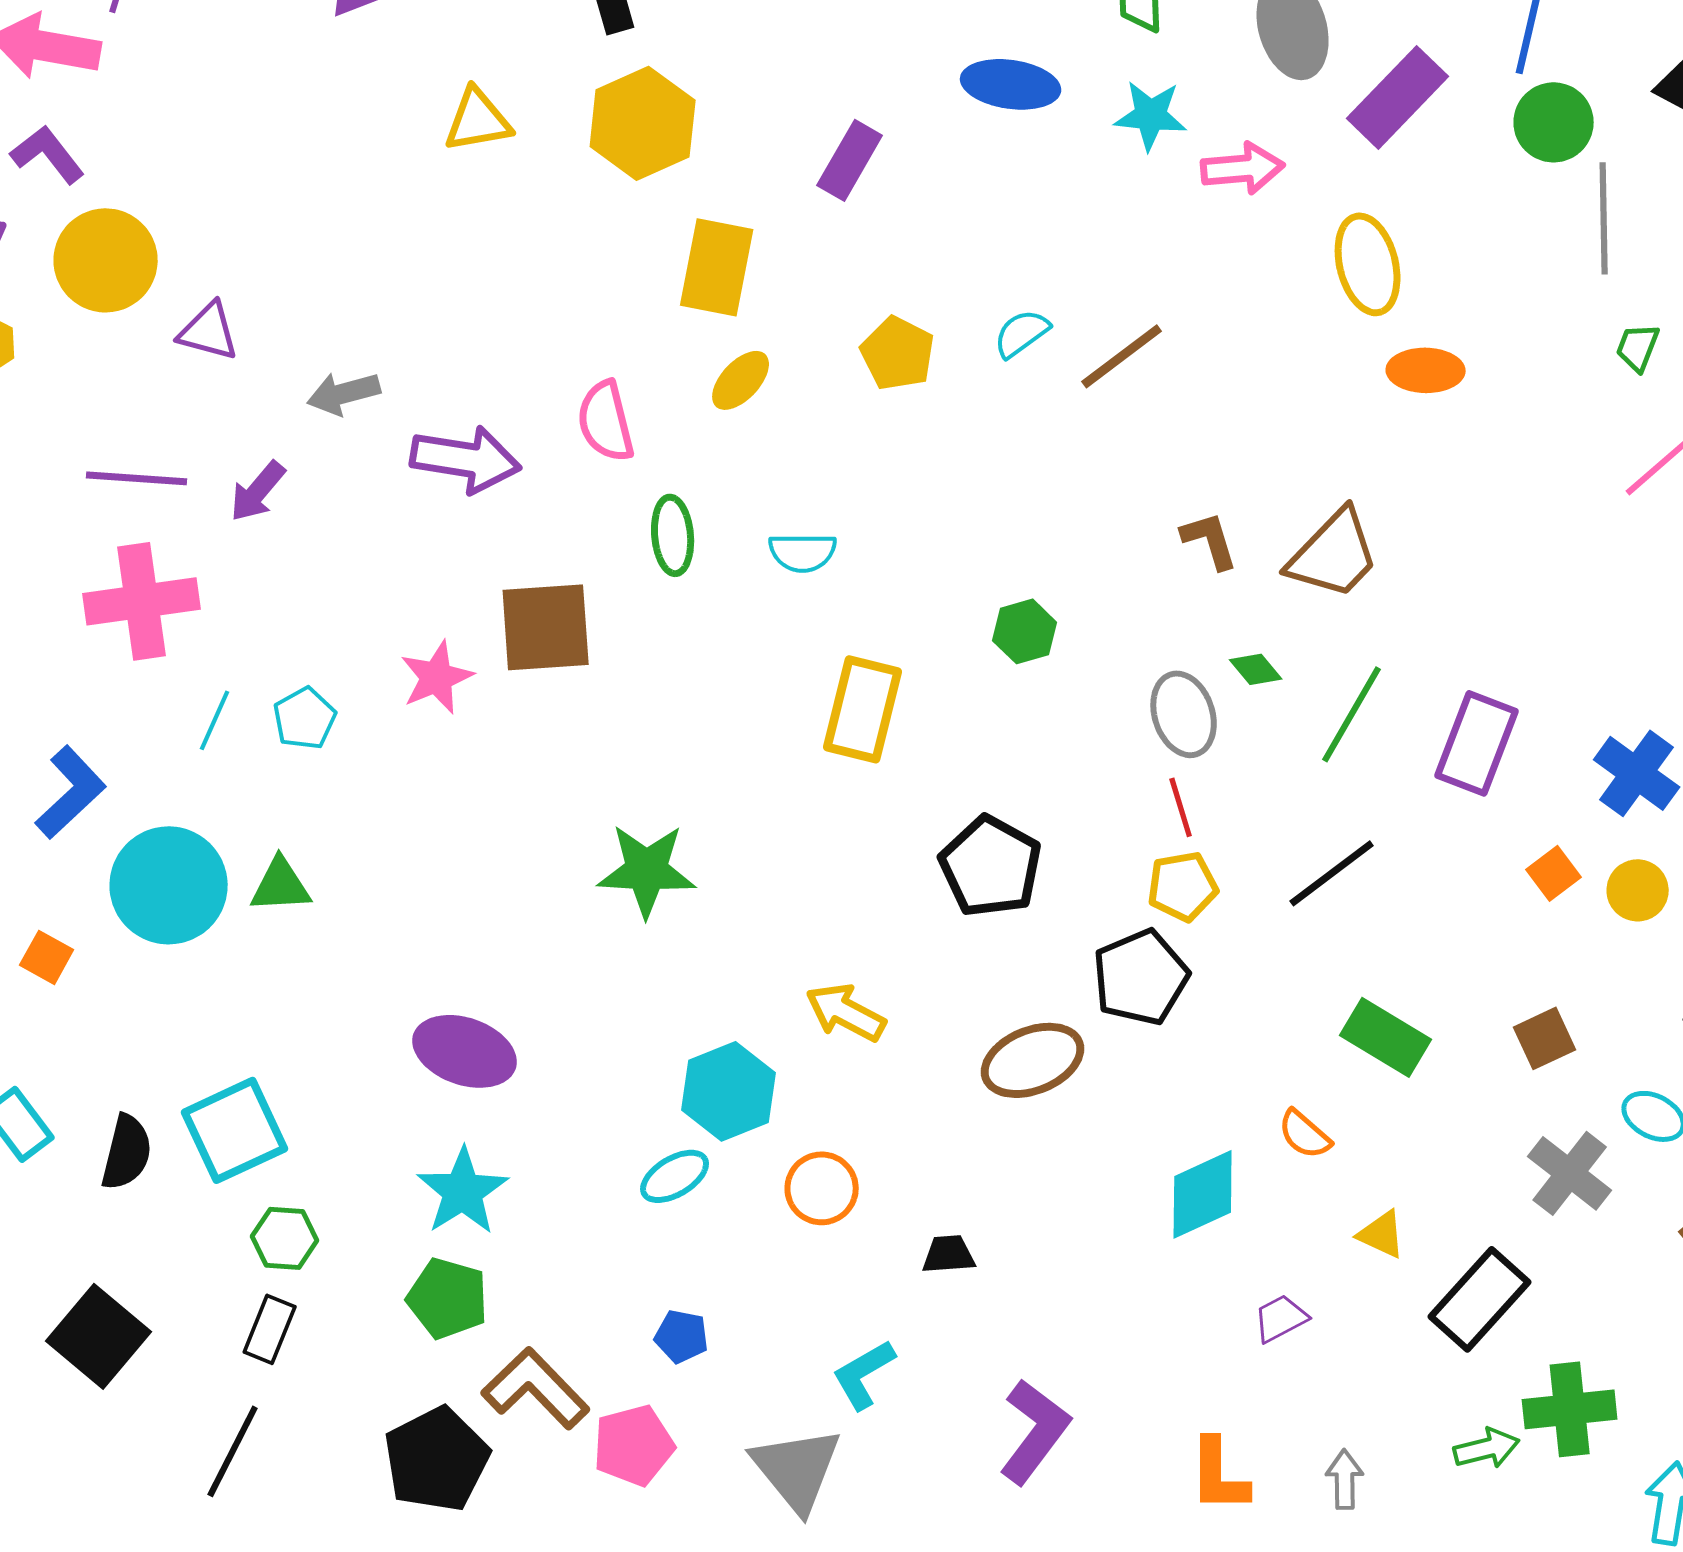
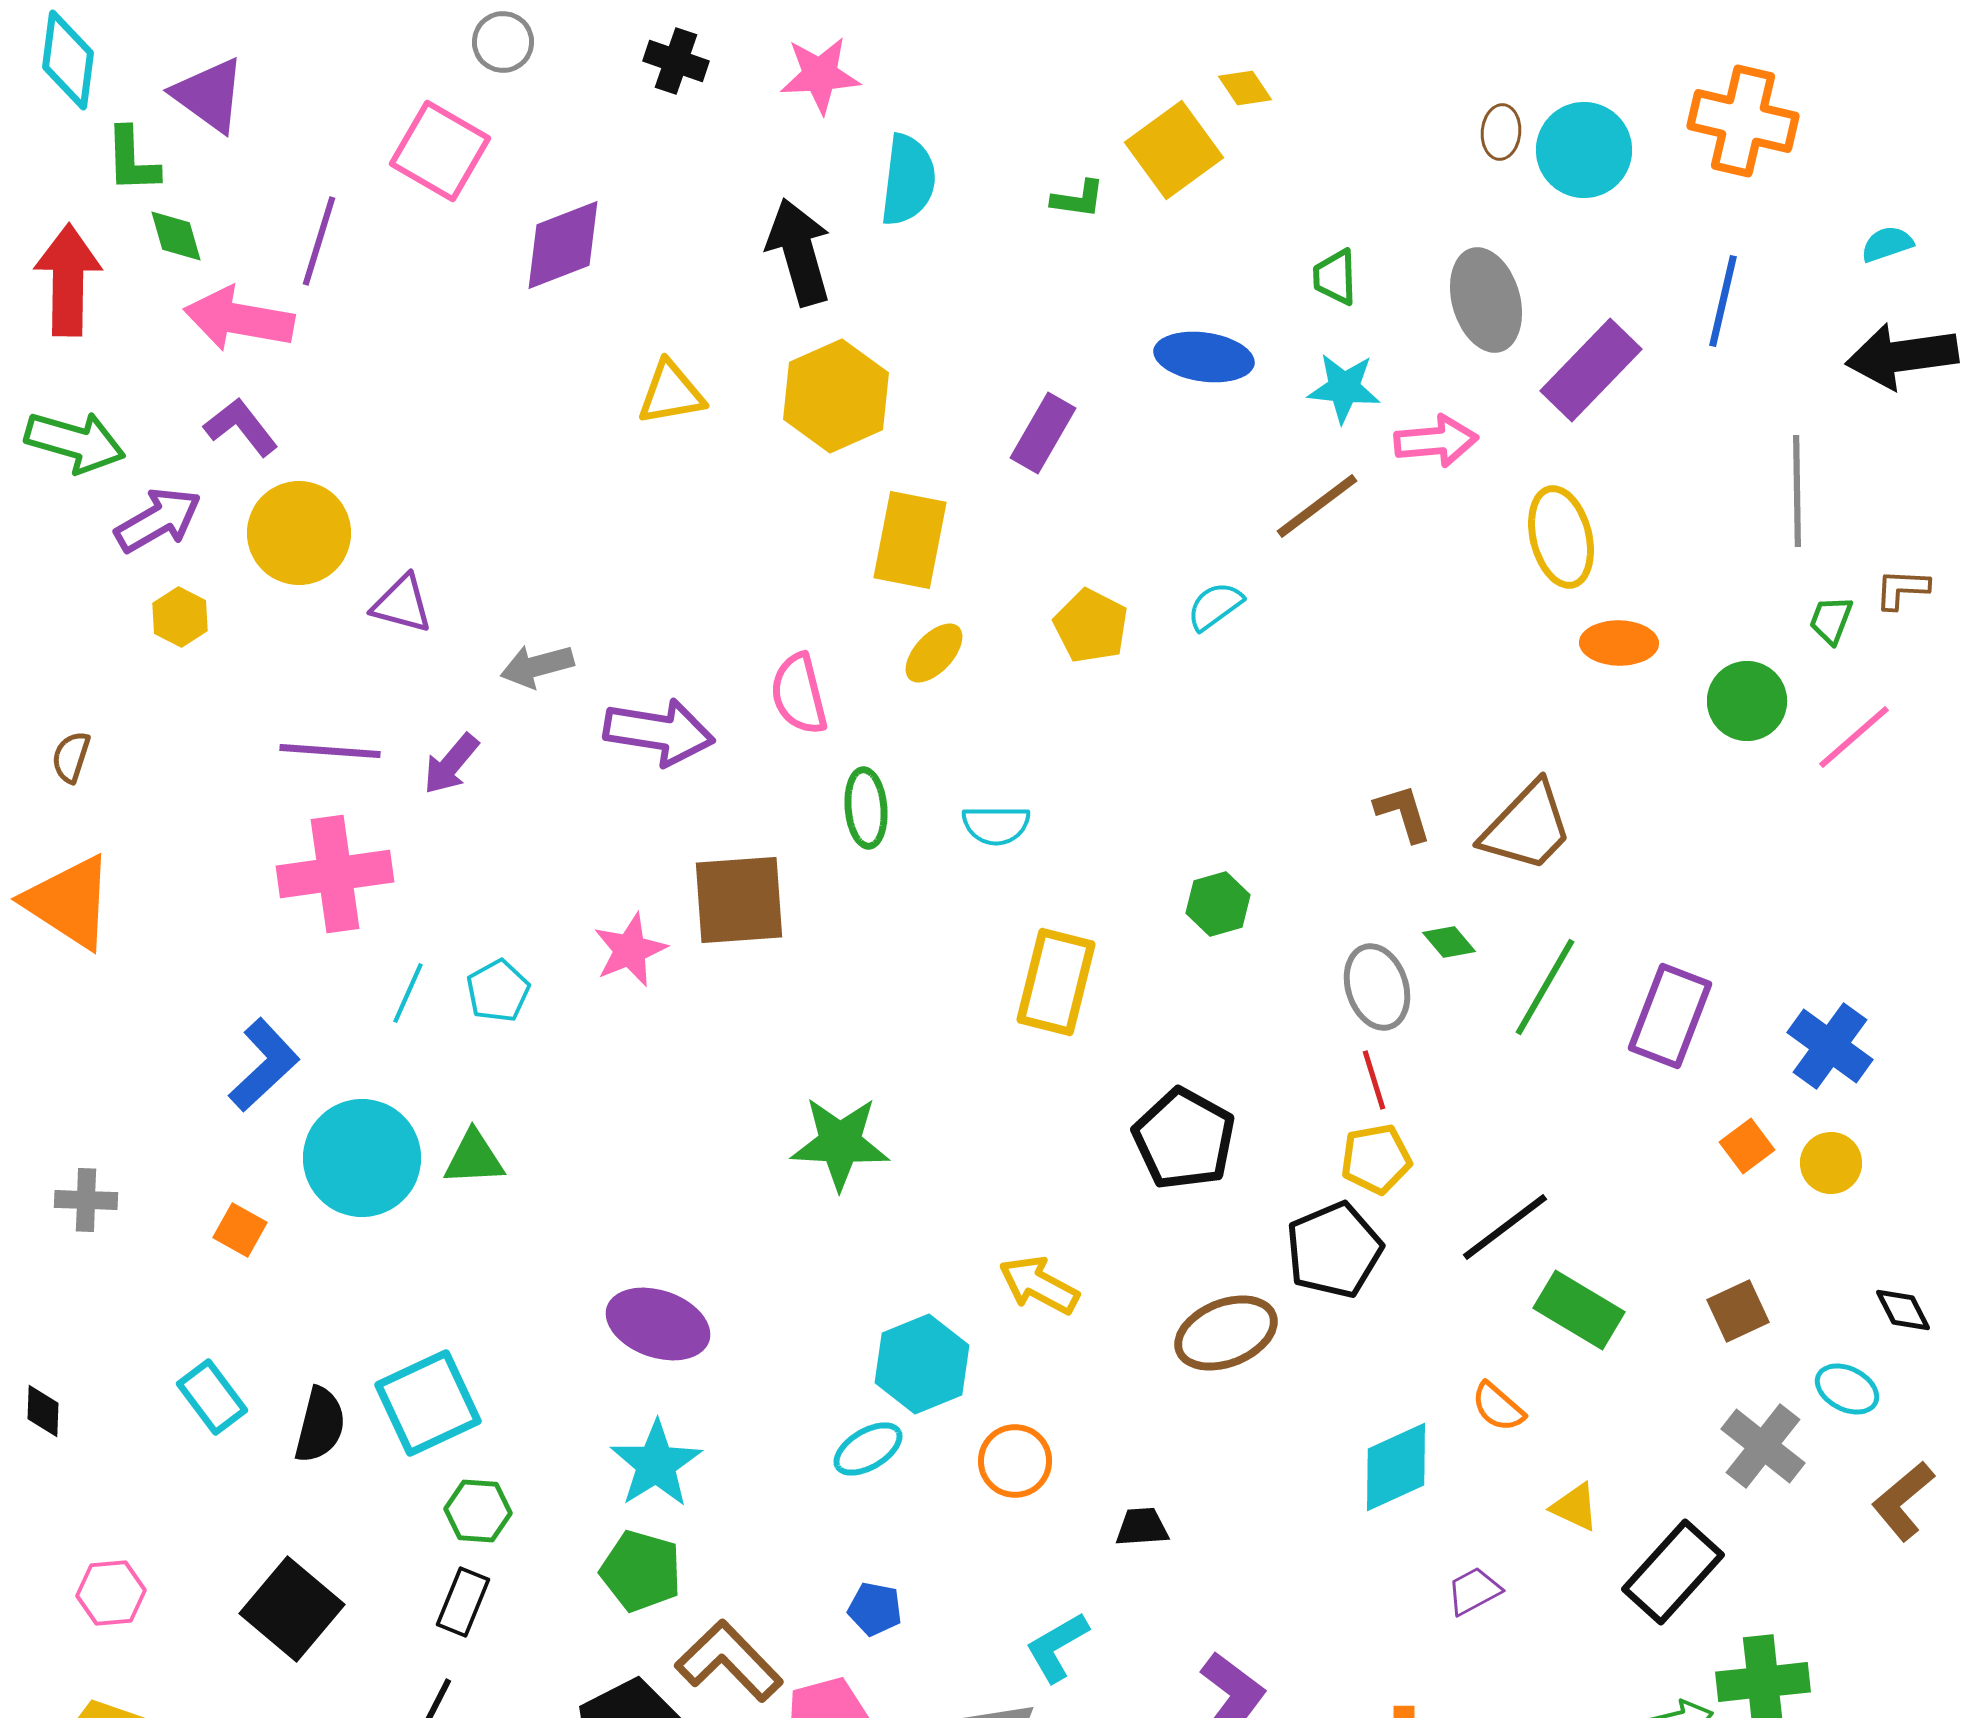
green circle: (1554, 122) -> (1747, 701), moved
brown line: (1122, 356) -> (1317, 506), moved
black line: (1332, 873) -> (1505, 1227), moved

